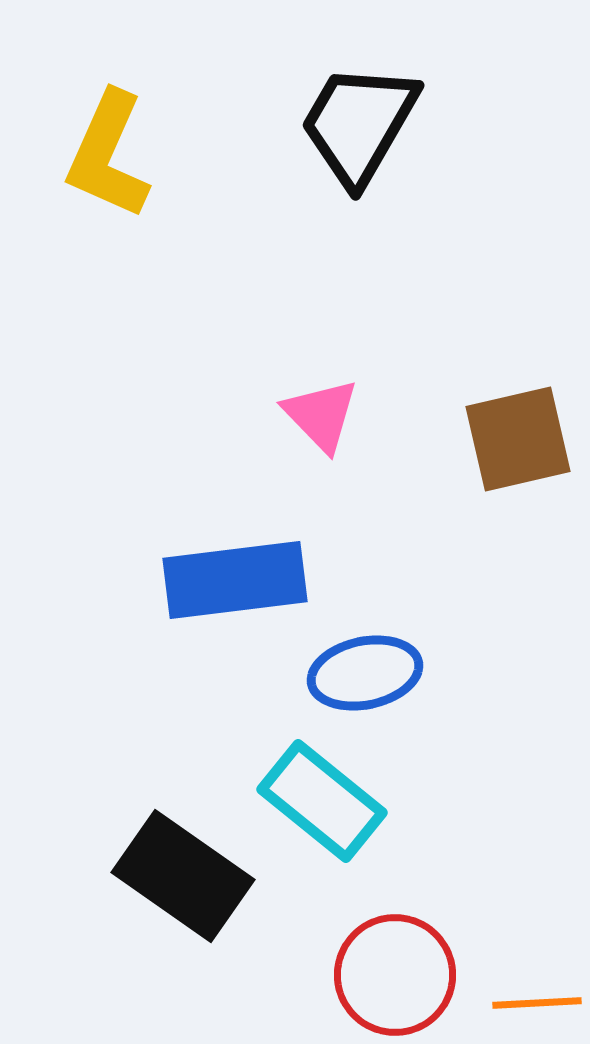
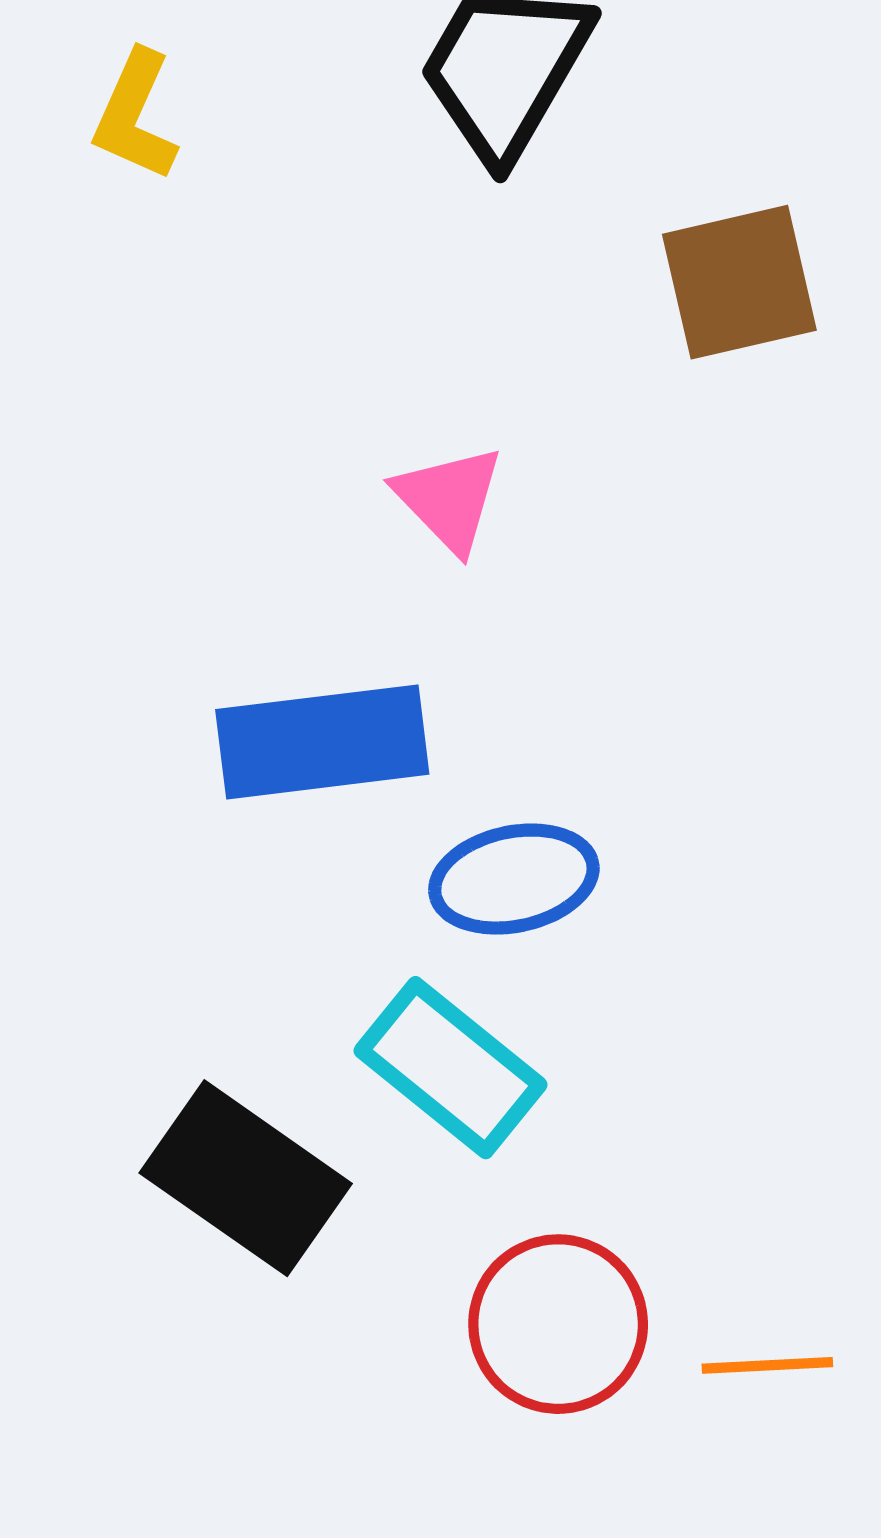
yellow L-shape: (108, 155) -> (135, 116), size x0.7
brown square: (518, 439) -> (739, 282), moved

